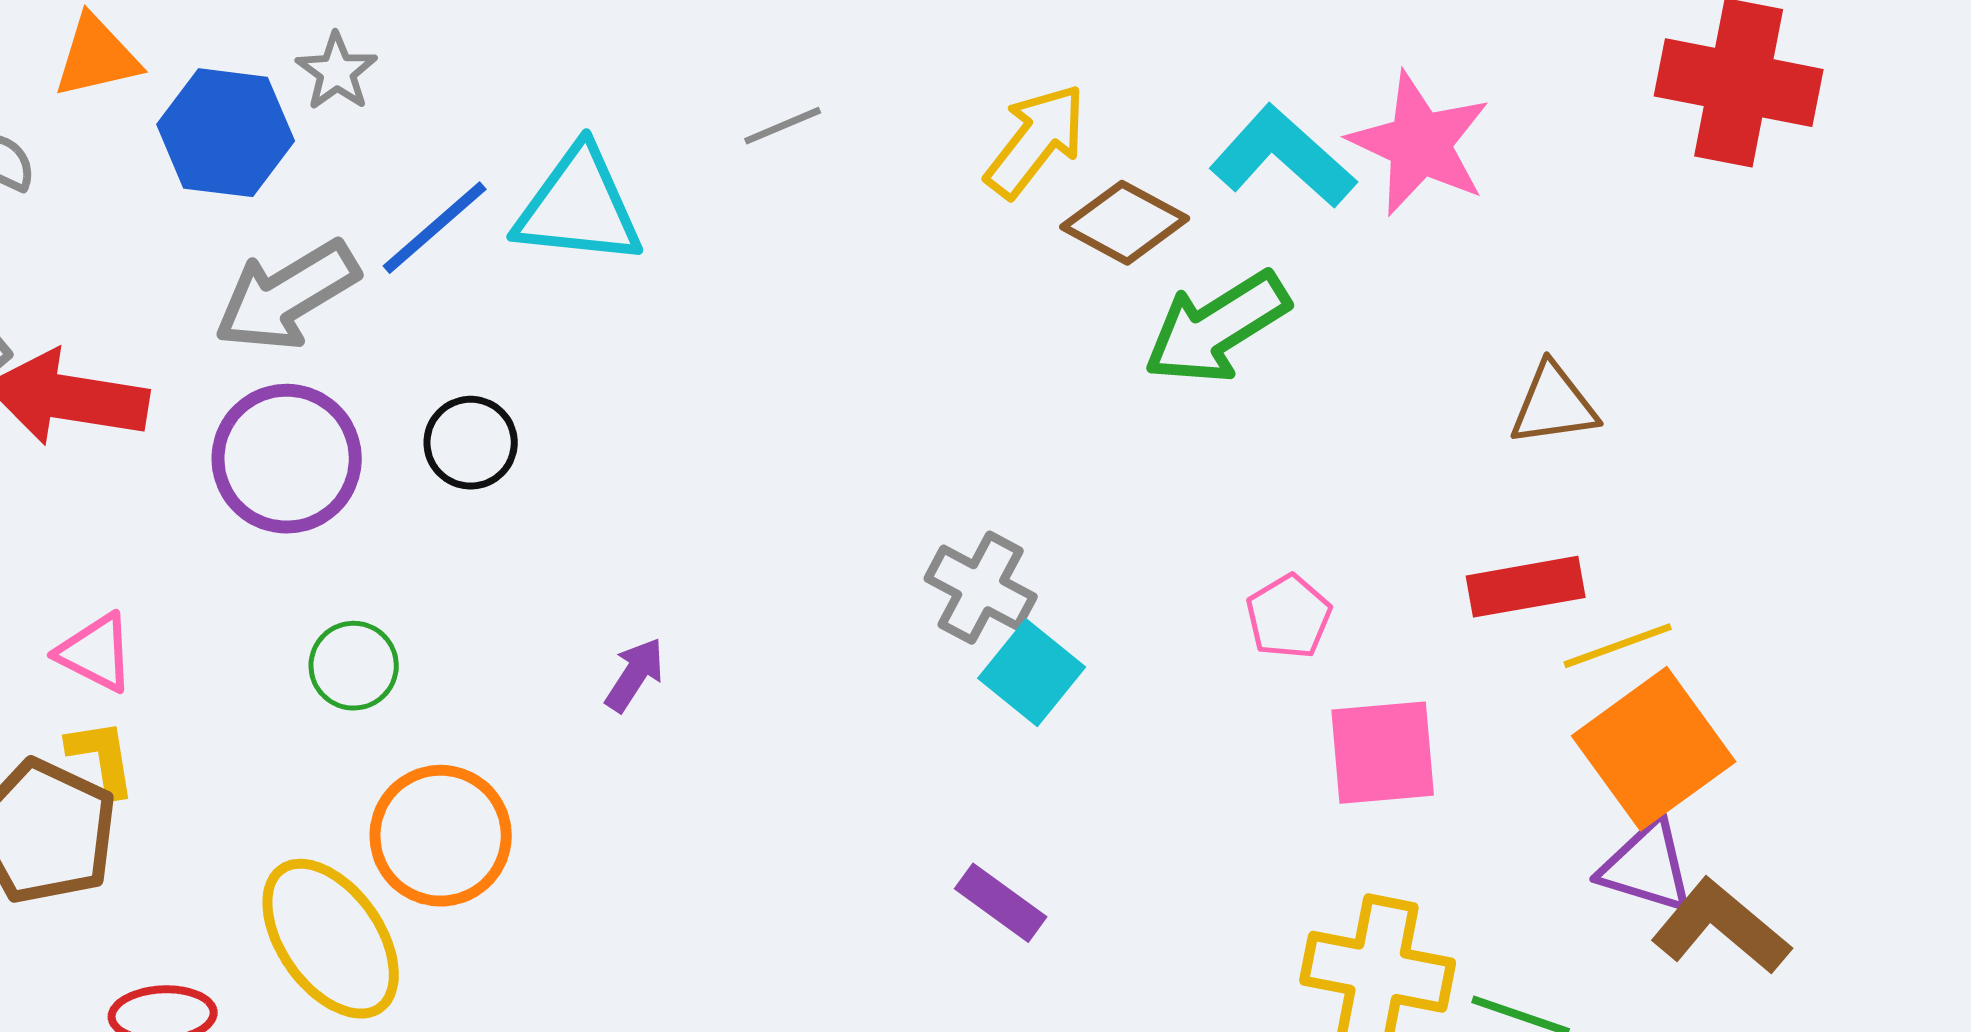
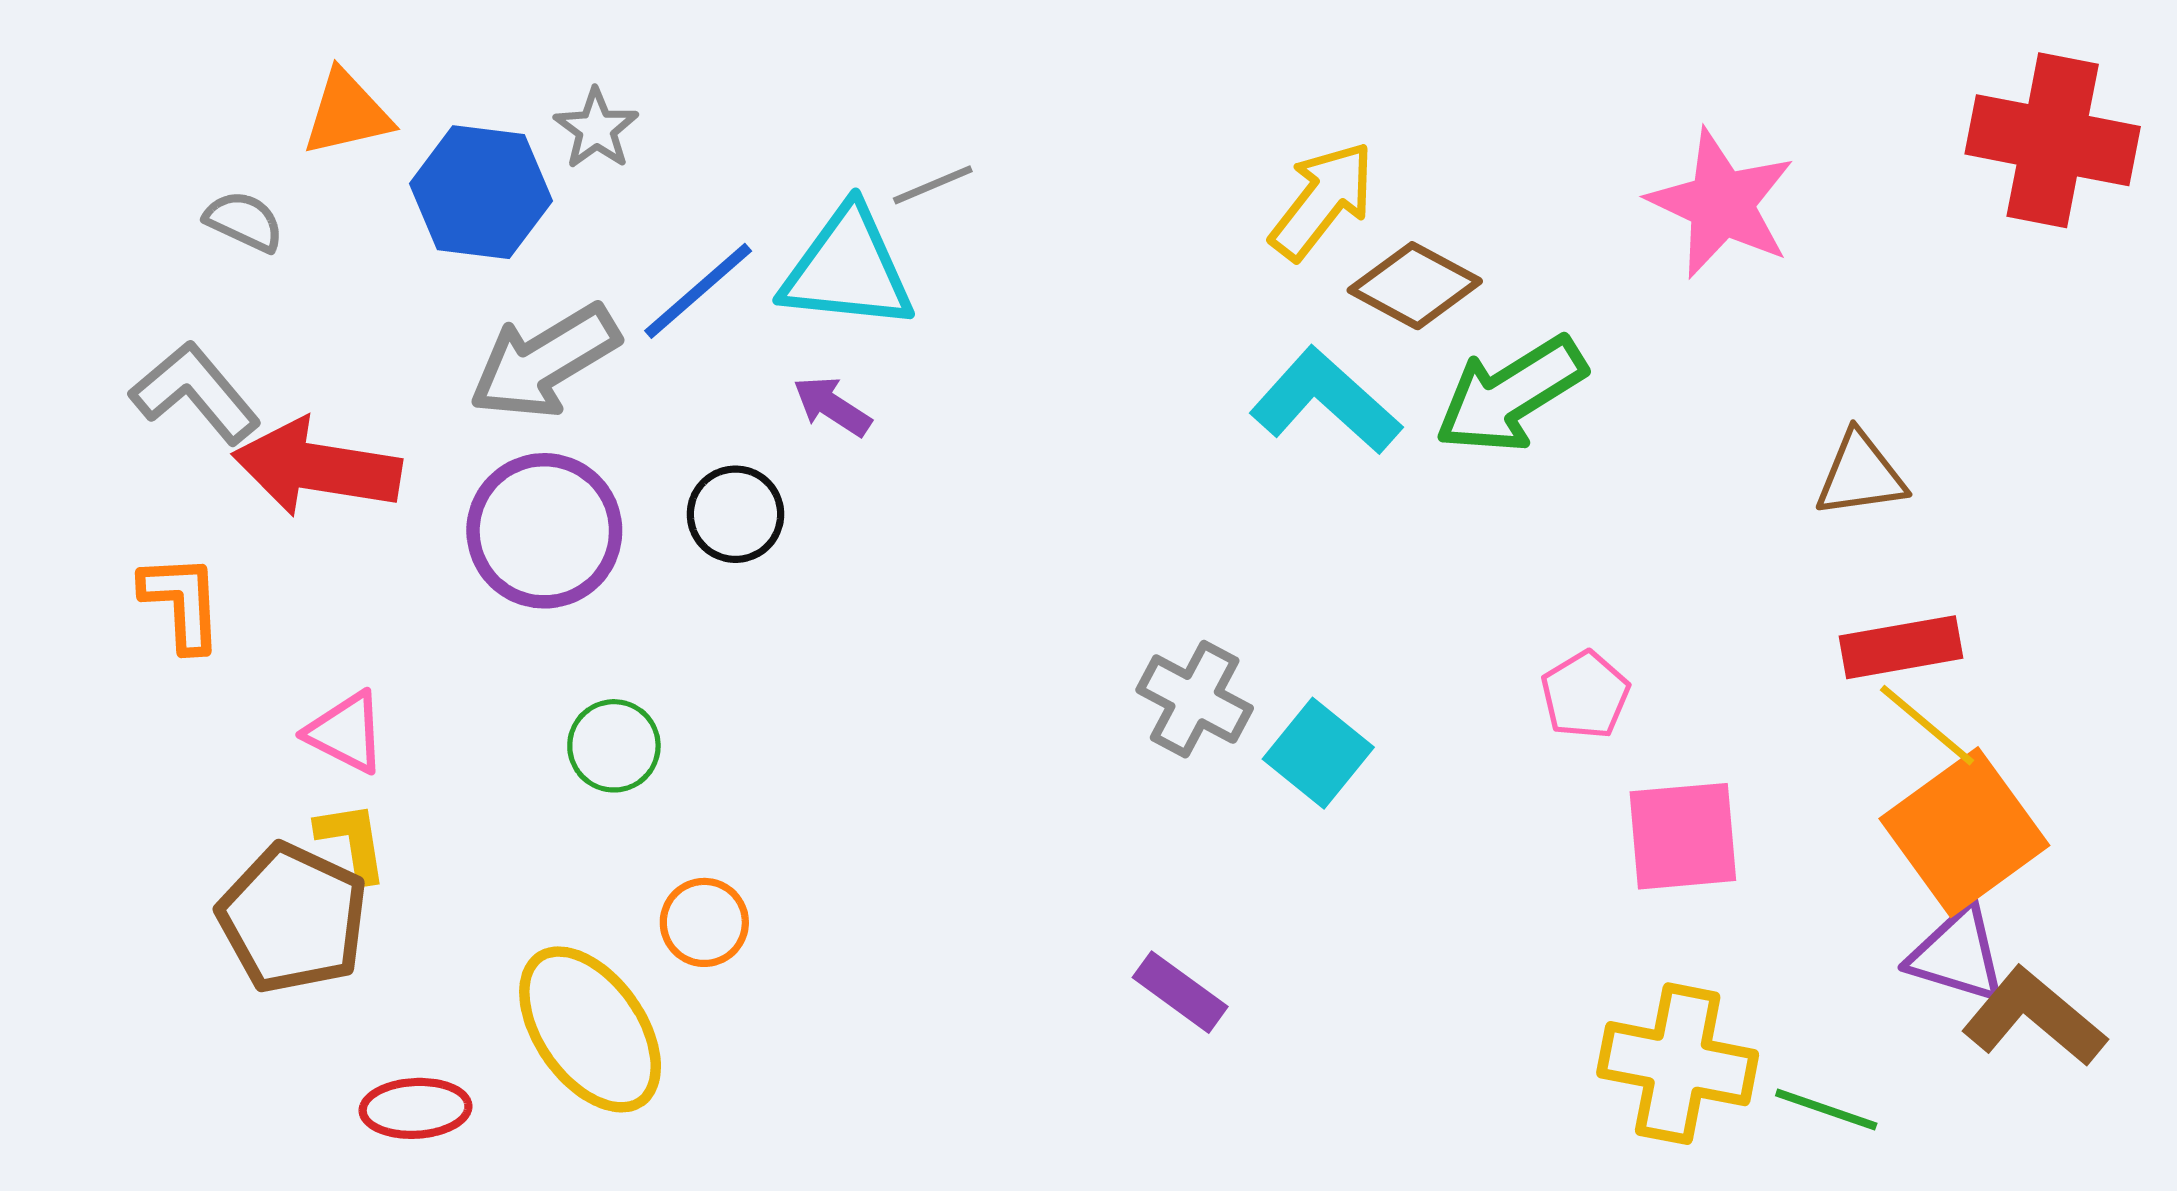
gray line: (783, 126) -> (933, 185), moved
cyan L-shape: (1283, 157) -> (1326, 401), moved
red rectangle: (1526, 587) -> (1901, 647), moved
gray cross: (981, 588) -> (1195, 699), moved
yellow line: (1618, 646) -> (1927, 725), turned 60
purple arrow: (635, 675) -> (832, 406), moved, turned -90
orange circle: (441, 836) -> (704, 922), size x0.6
purple rectangle: (1001, 903) -> (1180, 992), moved

